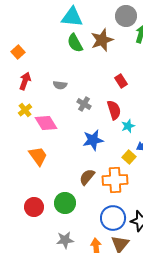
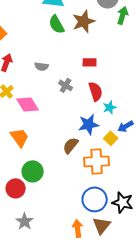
red rectangle: (121, 81) -> (90, 62), moved, turned -56
blue star: (93, 140) -> (89, 124), moved
brown semicircle: (87, 177) -> (71, 145), moved
green circle: (65, 203) -> (33, 171), moved
gray star: (65, 240) -> (25, 221), moved, turned -30

